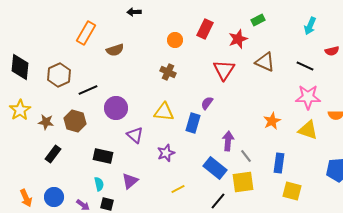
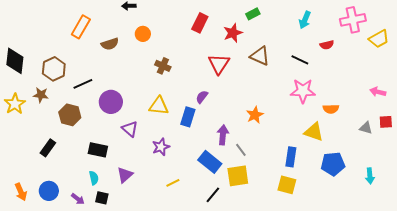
orange circle: (175, 40) -> (143, 34), moved
orange star: (272, 121) -> (255, 115), moved
brown star: (46, 122) -> (41, 95), moved
yellow triangle: (308, 130) -> (314, 132), moved
blue rectangle: (279, 163) -> (291, 157), moved

